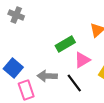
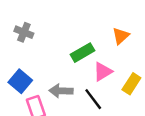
gray cross: (16, 15) -> (24, 32), moved

